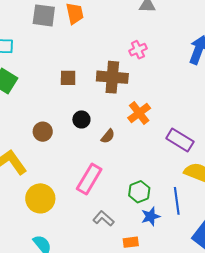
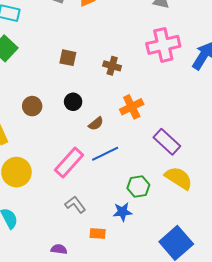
pink cross: (138, 50) -> (163, 45), moved, size x1.8
brown cross: (112, 77) -> (112, 66), size x0.6
green hexagon: (139, 192) -> (138, 186), moved
blue line: (177, 201) -> (105, 154), moved, turned 60

